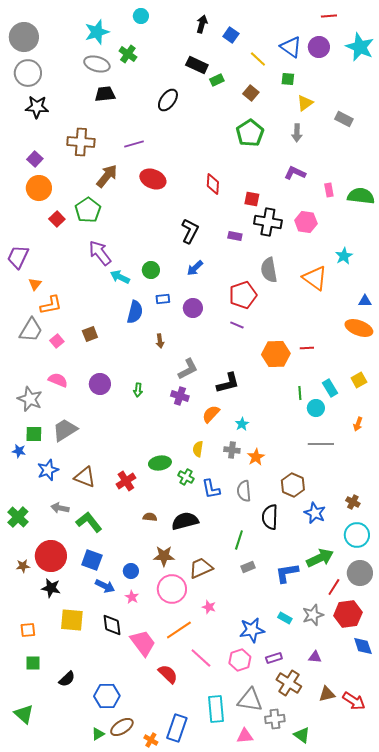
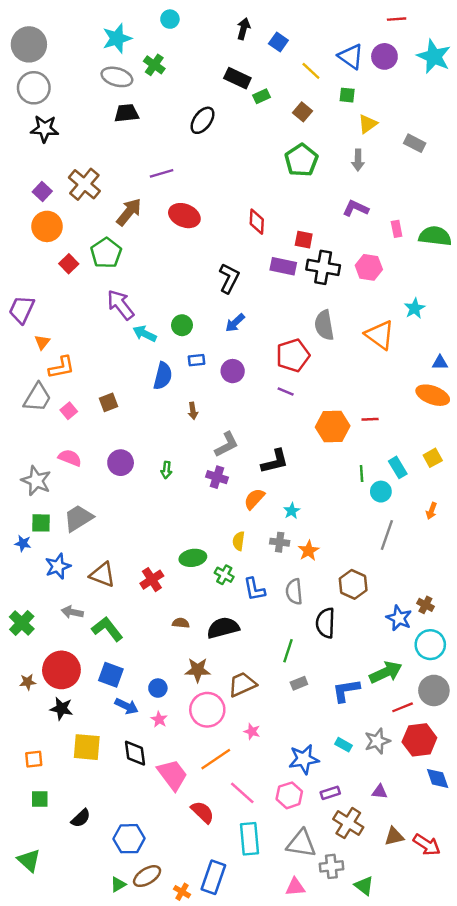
brown cross: (81, 142) -> (84, 184), moved, turned 36
purple rectangle: (235, 236) -> (283, 266), moved, size x1.5
gray line: (321, 444) -> (387, 535), turned -70
blue star: (315, 513) -> (399, 618), moved
red line: (334, 587) -> (403, 707), turned 36
cyan rectangle: (216, 709) -> (249, 839), moved

